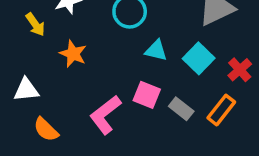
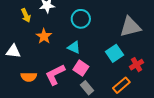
cyan triangle: (156, 50) -> (74, 47), moved
gray rectangle: (181, 109) -> (87, 88), moved
orange semicircle: (46, 129) -> (29, 77), moved, turned -56

